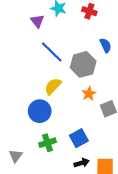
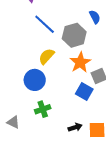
orange star: (89, 94) -> (80, 62), size x1.5
blue square: (79, 138) -> (84, 92), moved, turned -30
gray triangle: (16, 156) -> (13, 122), turned -40

